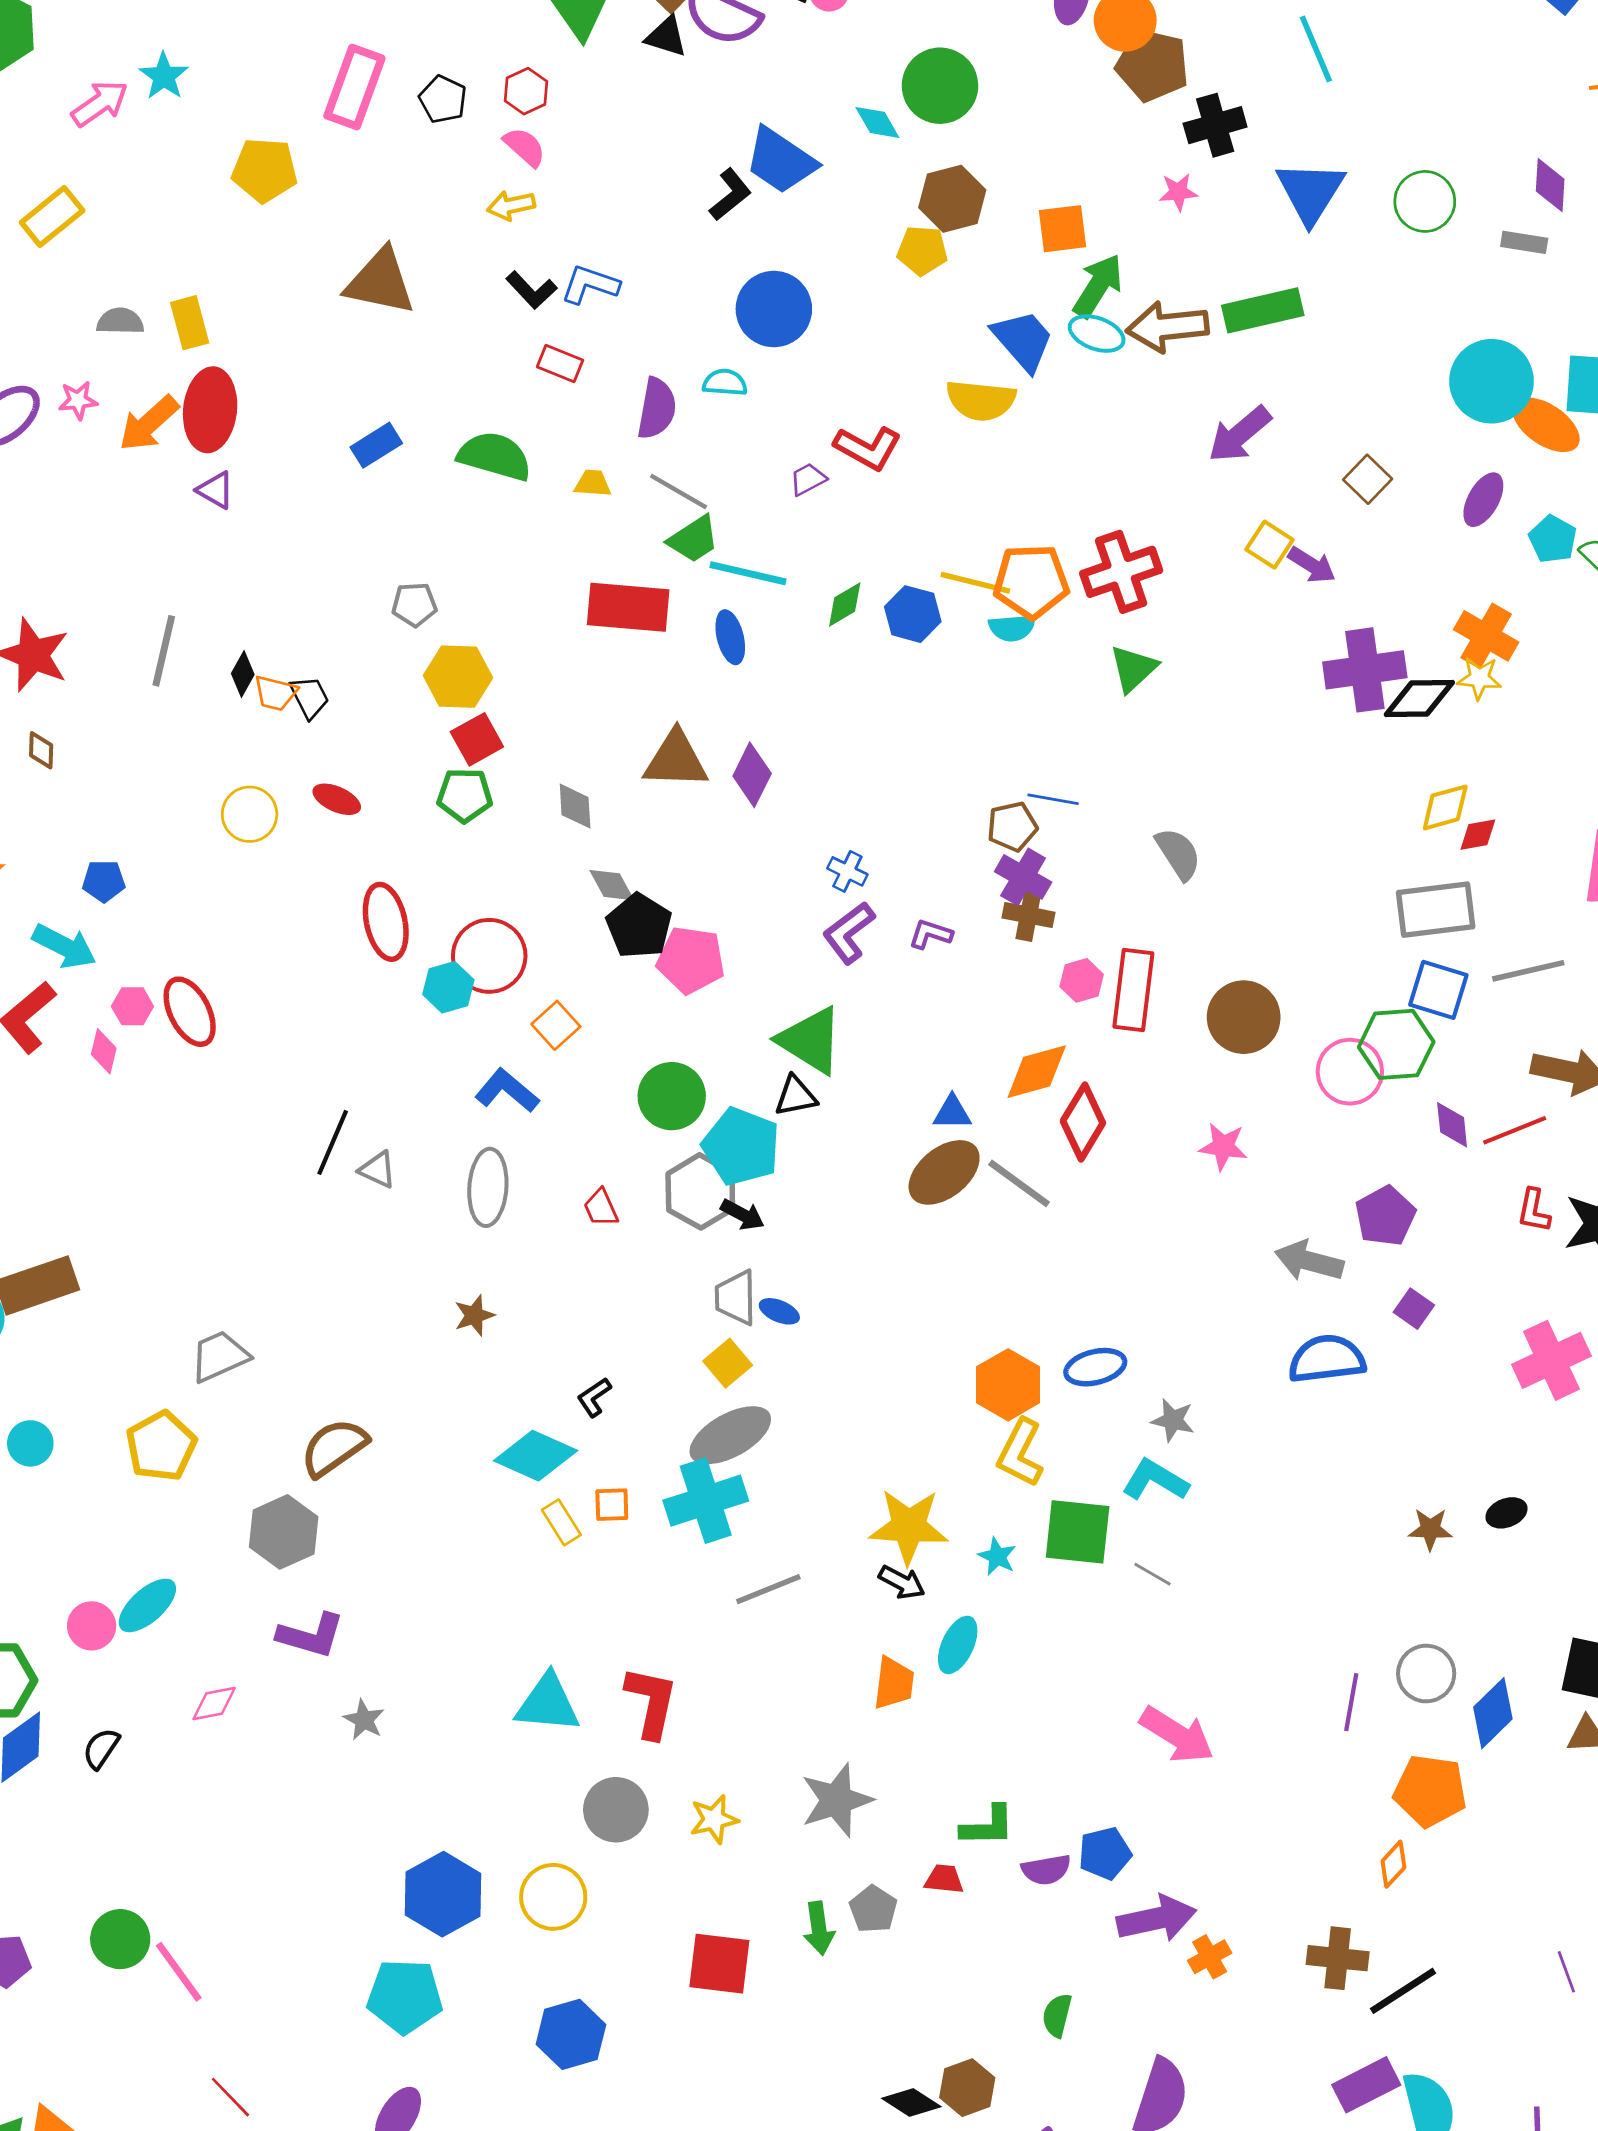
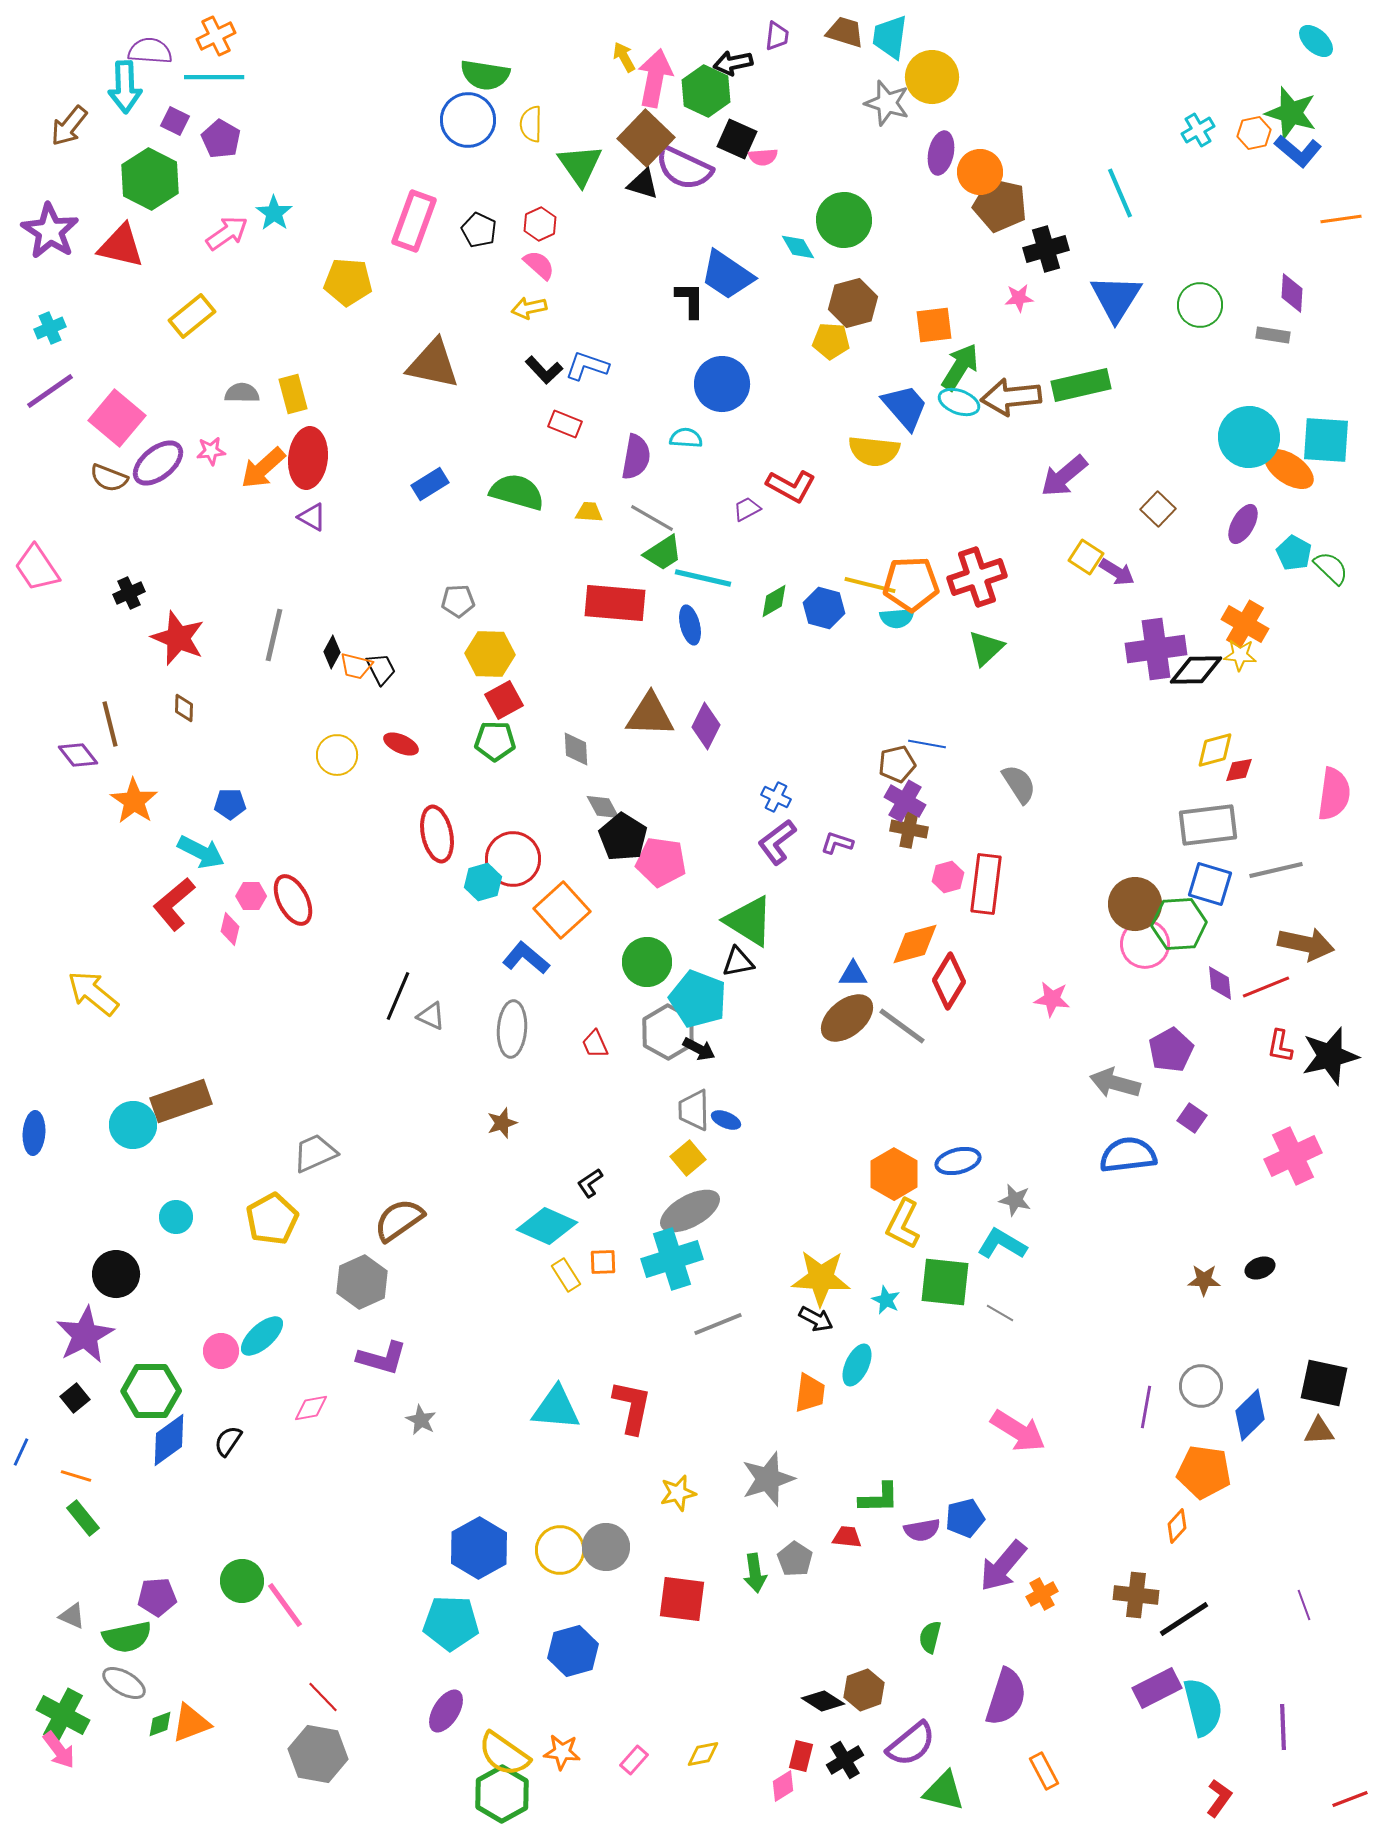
black L-shape: (730, 195) -> (690, 300), turned -51
brown circle: (1244, 1017) -> (1135, 904), moved
orange square: (556, 1025) -> (562, 910), size x1.6
gray circle: (616, 1810) -> (606, 1547), moved
purple arrow: (1157, 1919) -> (1003, 1566), turned 142

